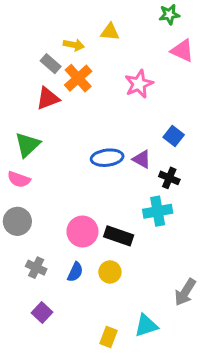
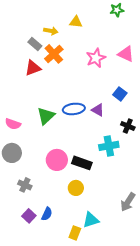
pink triangle: (182, 51) -> (126, 54), moved
green triangle: (27, 145) -> (46, 116), moved
black cross: (169, 178) -> (128, 126), moved
blue semicircle: (75, 272) -> (47, 214), moved
cyan triangle: (146, 326) -> (91, 220), moved

